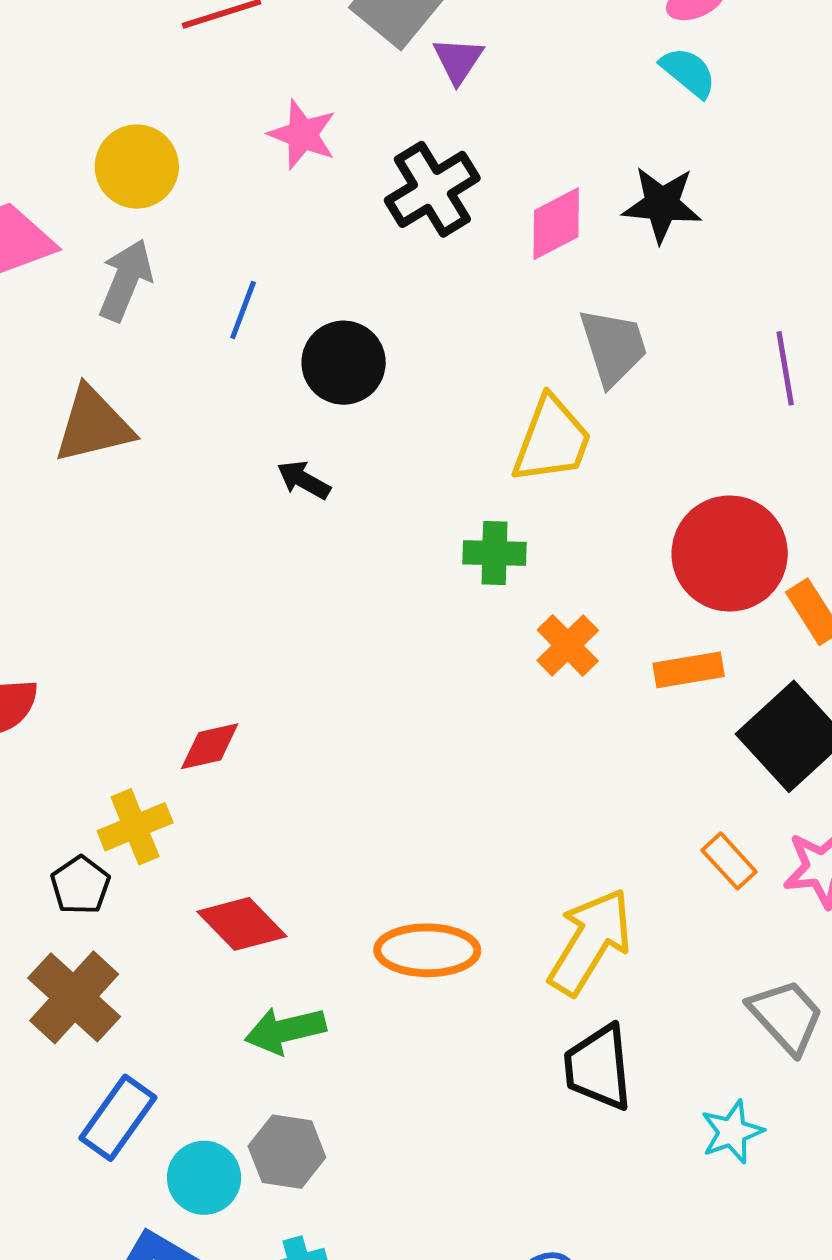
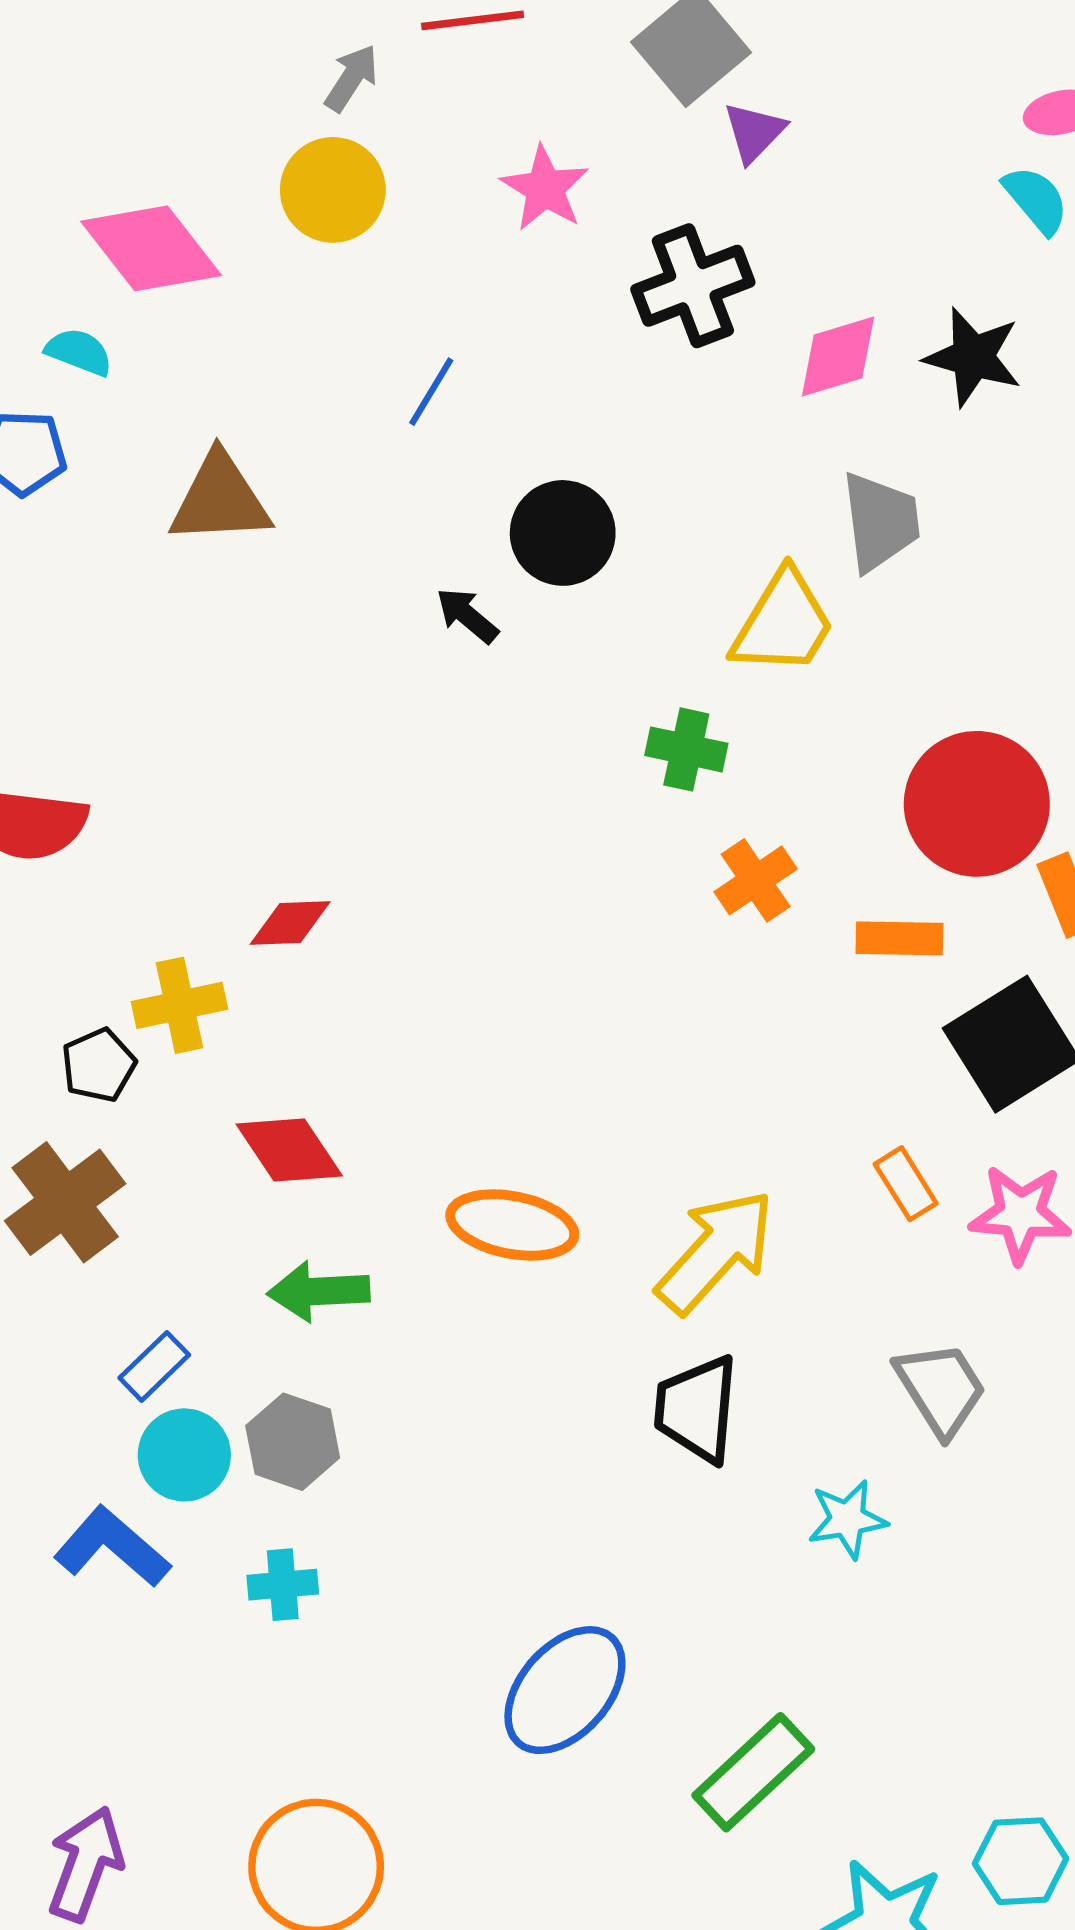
gray arrow: (126, 280) -> (351, 78), moved, size x0.7
black circle: (344, 363) -> (563, 533), moved
blue rectangle: (118, 1118) -> (154, 1366), moved, size x0.7

